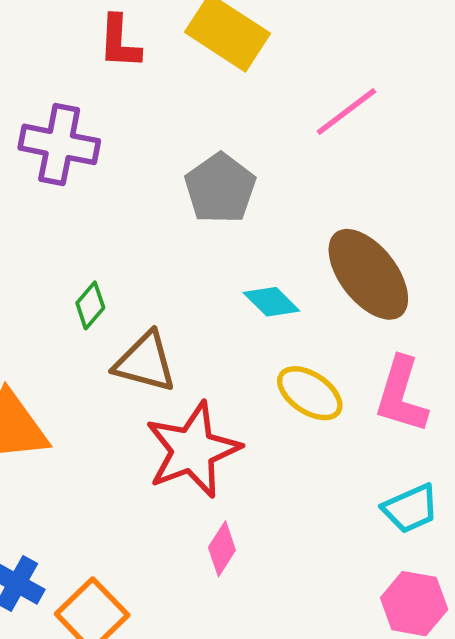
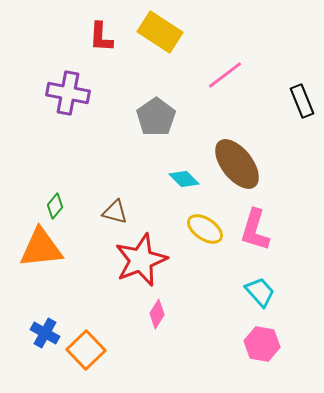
green diamond: (90, 305) -> (55, 206), moved
brown triangle: (145, 362) -> (115, 212), size x0.7
cyan trapezoid: (410, 508) -> (260, 292), turned -108

